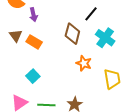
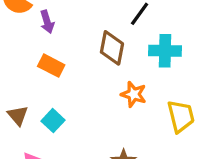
brown triangle: (16, 36) -> (18, 115), moved
cyan cross: (105, 38) -> (165, 51), turned -30

